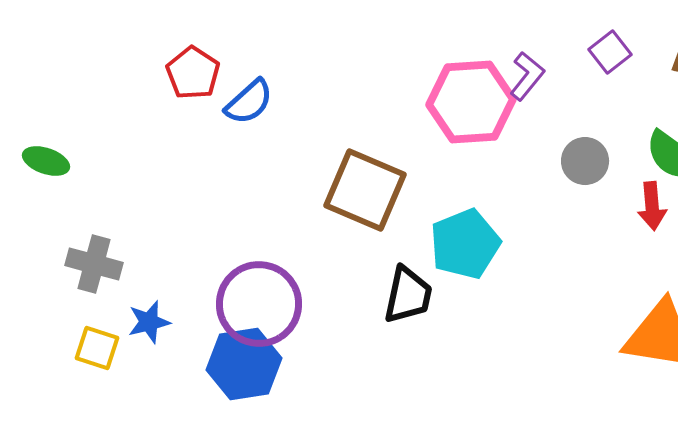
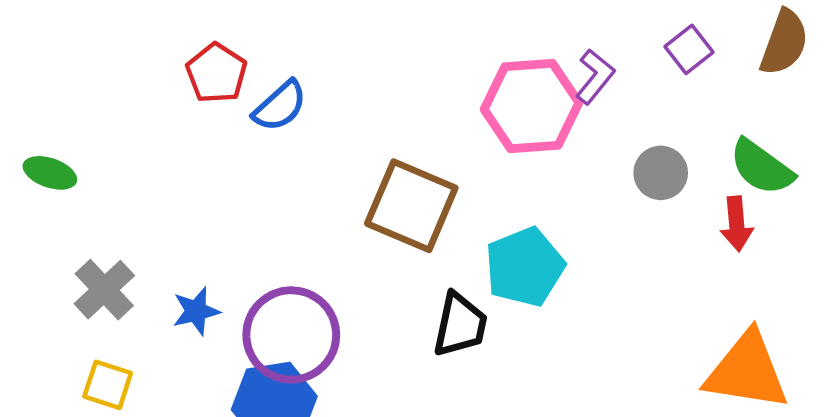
gray cross: (94, 264) -> (104, 290), turned 32
blue star: (149, 322) -> (196, 311), moved

